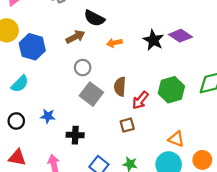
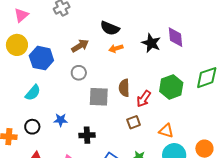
black semicircle: (94, 18) -> (110, 28), moved
purple diamond: (180, 36) -> (175, 37), turned 55
gray circle: (83, 68) -> (79, 73), moved
gray square: (91, 94) -> (99, 97), turned -30
orange triangle: (176, 139) -> (166, 131), moved

